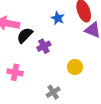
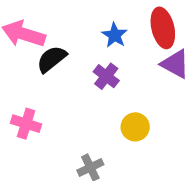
purple cross: (44, 46) -> (106, 76), moved, turned -32

